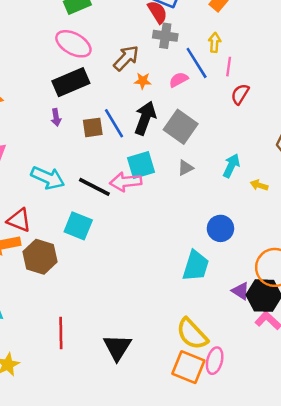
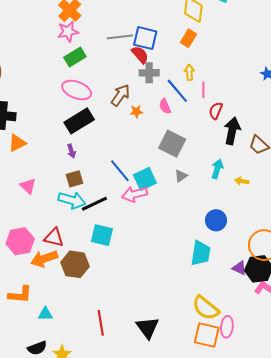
pink semicircle: (179, 80) -> (165, 106), turned -77
black arrow: (145, 118) -> (232, 131), moved
blue line: (114, 123) -> (120, 171), moved
brown square: (93, 127) -> (74, 179), moved
black line: (94, 187) -> (94, 204), moved, turned -44

